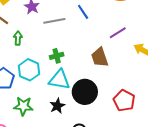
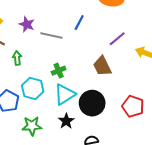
blue line: (83, 12) -> (79, 23), turned 70
gray line: (54, 21) -> (51, 36), turned 30
cyan triangle: (59, 80) -> (65, 94), turned -35

